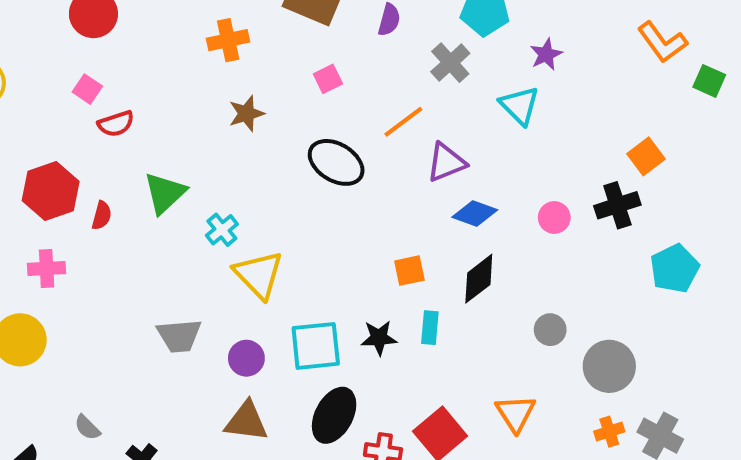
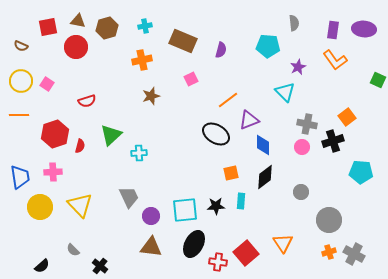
orange L-shape: (662, 42) -> (335, 60), moved
gray cross: (450, 63) -> (307, 124), moved, turned -36
pink square: (87, 89) -> (47, 84), moved
black ellipse: (336, 162) -> (216, 134), moved
blue diamond: (475, 213) -> (263, 145), turned 70
cyan cross: (222, 230) -> (139, 153), turned 35
cyan pentagon: (675, 268) -> (361, 172), turned 30
yellow triangle: (259, 275) -> (80, 205), moved
gray circle: (550, 330) -> (301, 192), moved
gray trapezoid: (179, 336) -> (129, 197), moved, turned -110

